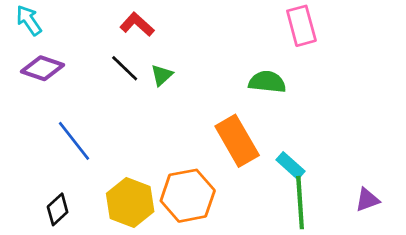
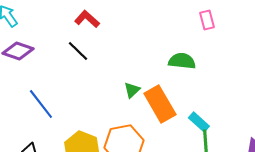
pink rectangle: (301, 26) -> (207, 20), size x0.7
green triangle: (162, 75) -> (132, 90), moved

